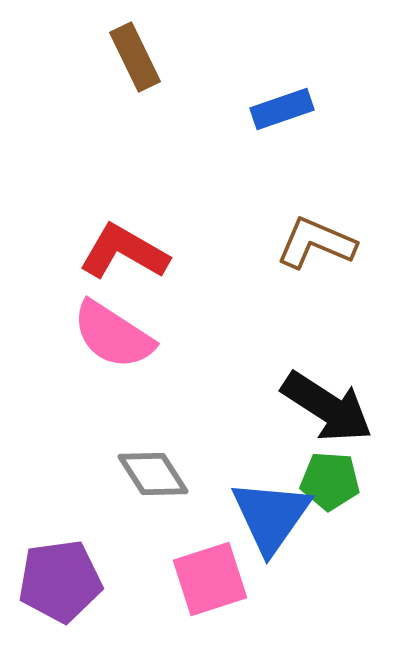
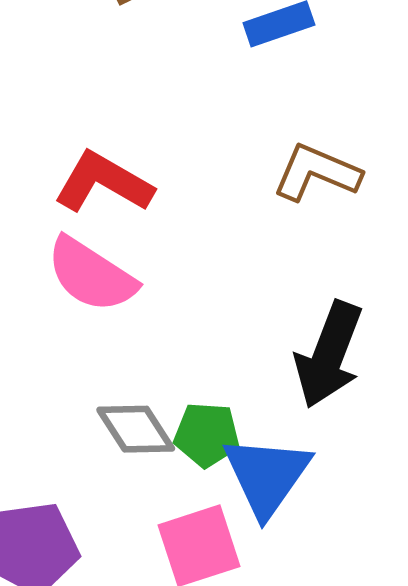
black arrow: (327, 407) -> (329, 355), turned 78
green pentagon: (330, 481) -> (207, 435), moved

